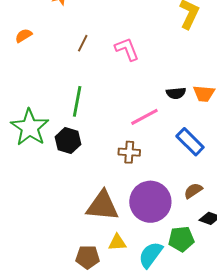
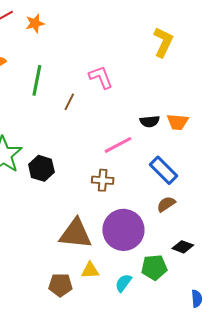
brown line: (83, 43) -> (69, 102), moved
green line: (77, 101) -> (37, 80), moved
brown semicircle: (193, 191) -> (166, 204), moved
cyan semicircle: (151, 255) -> (123, 283), size x0.7

